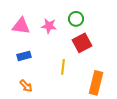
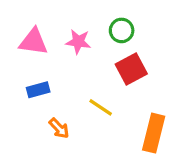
yellow line: (63, 67) -> (101, 107), turned -63
orange arrow: (26, 86) -> (59, 128), moved

